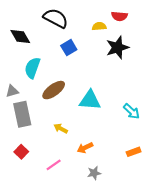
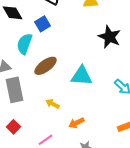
blue square: (69, 48) -> (42, 24), moved
black star: (117, 48) -> (110, 37), moved, turned -30

